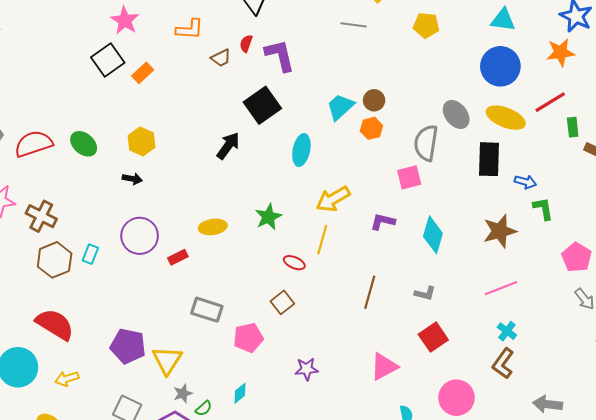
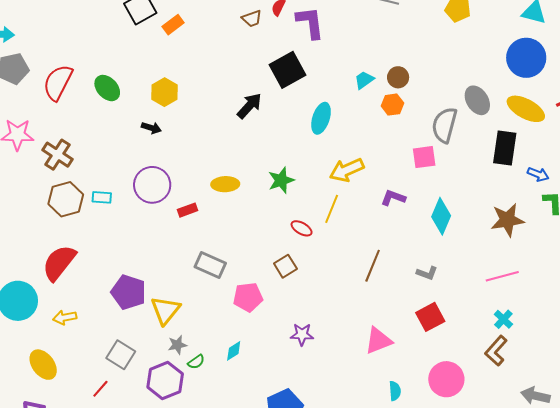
cyan trapezoid: (340, 107) -> (364, 80), size x0.7
red semicircle: (34, 144) -> (58, 82), turned -51
cyan rectangle: (90, 254) -> (102, 197), turned 66
red semicircle: (55, 324) -> (59, 263), turned -90

